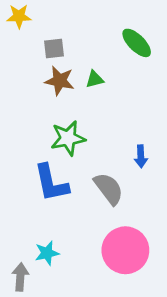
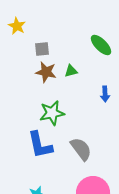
yellow star: (19, 16) -> (17, 26), turned 30
blue arrow: (141, 156) -> (105, 94), moved

